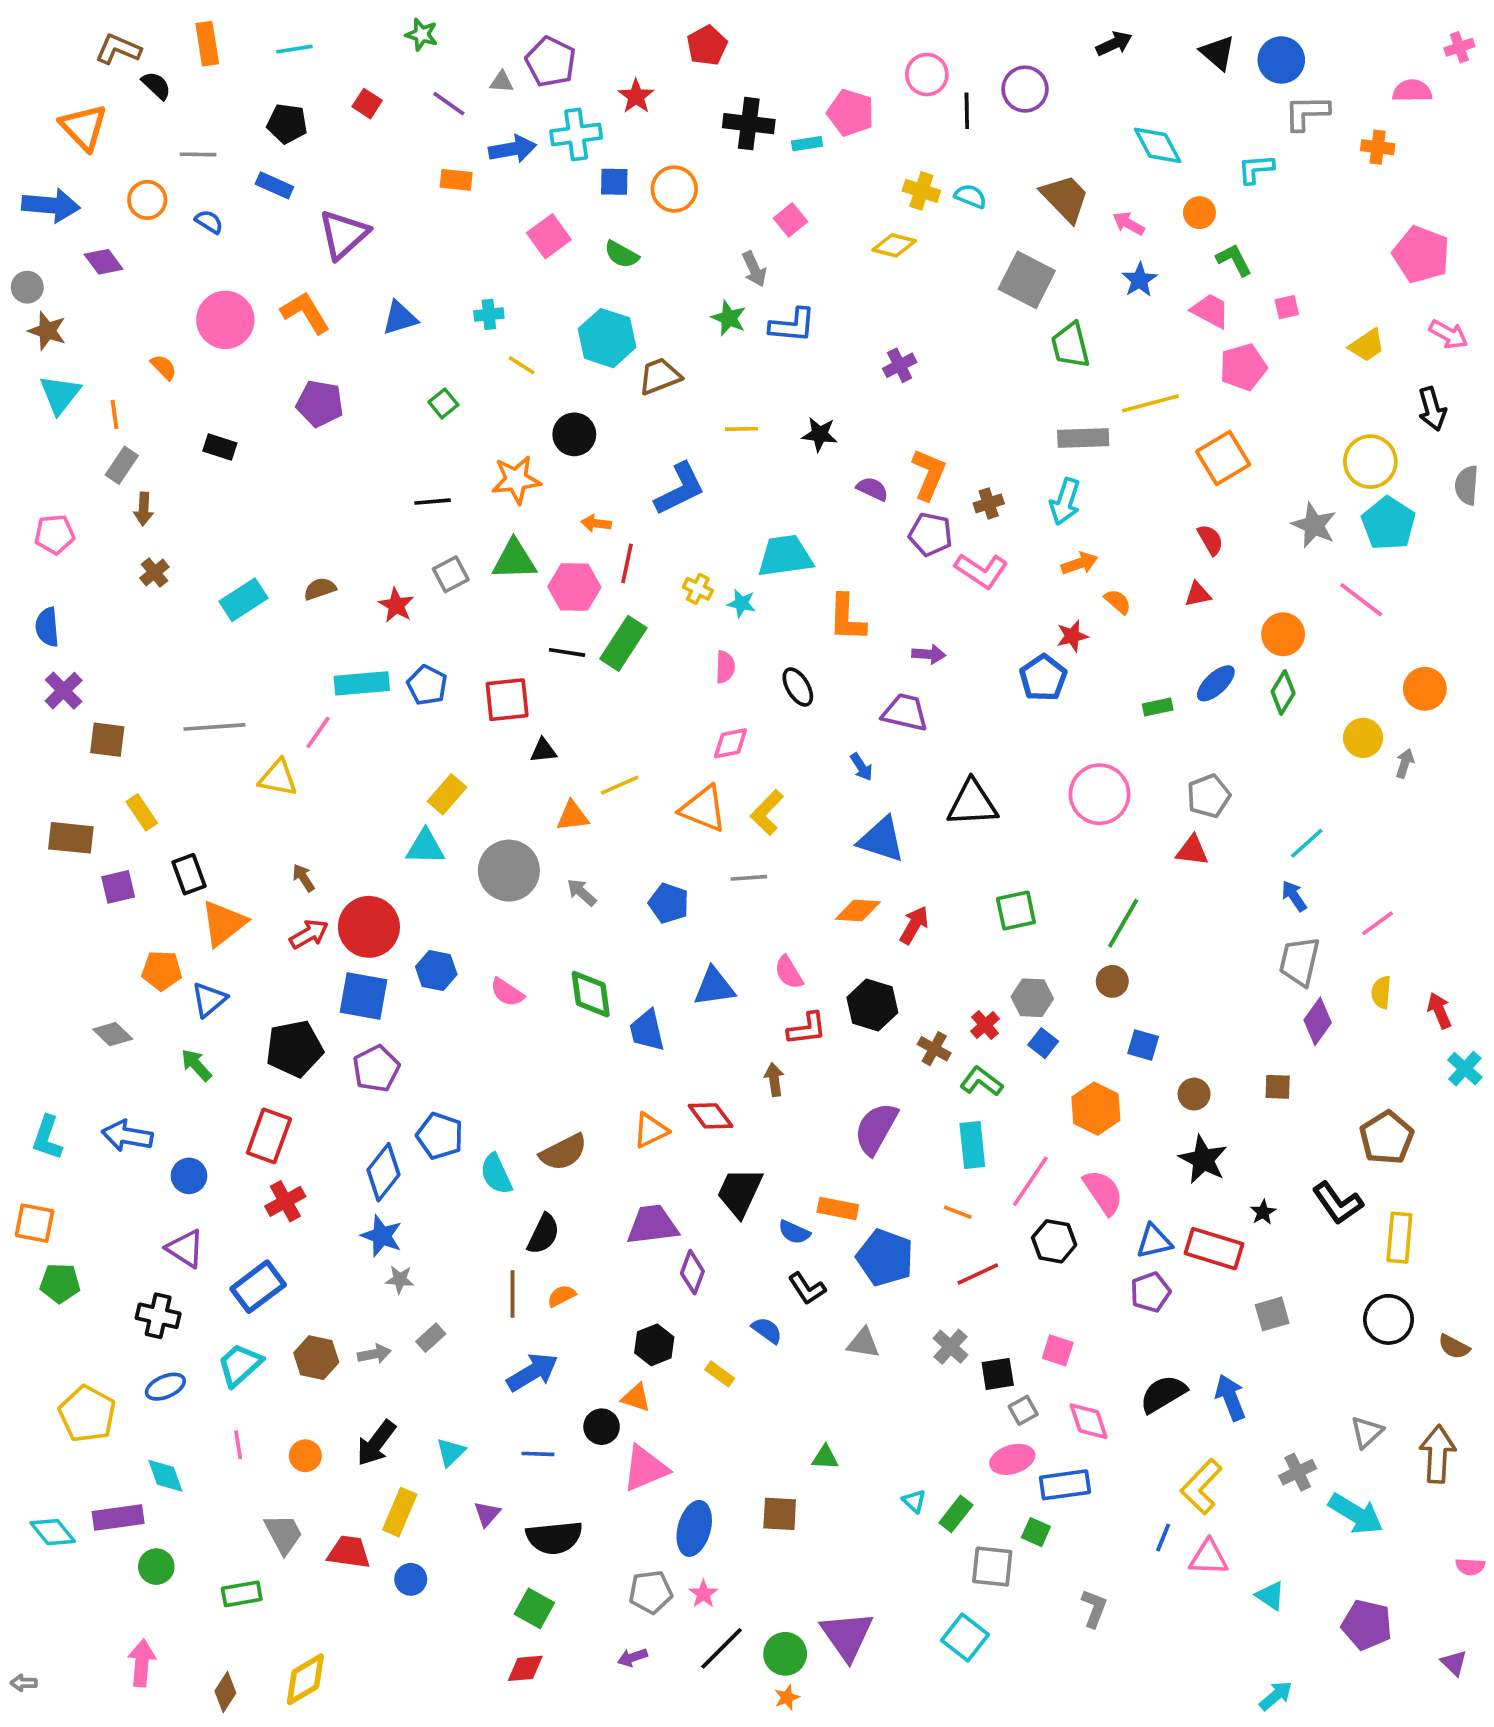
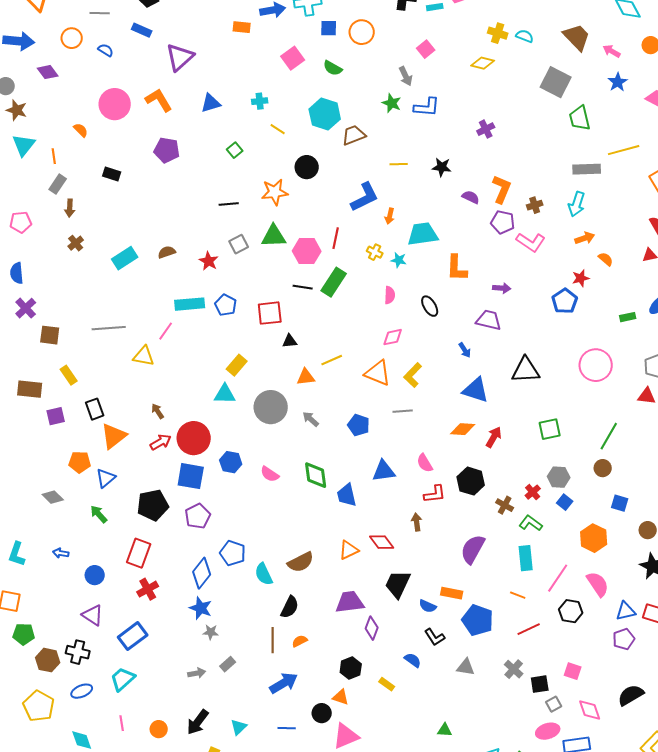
orange arrow: (596, 523) -> (390, 216), moved, turned -84
blue arrow: (127, 1136) -> (61, 553), size x0.6
brown hexagon: (316, 1358) -> (48, 660), moved

